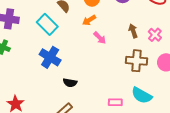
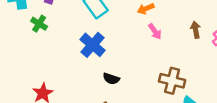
brown cross: (137, 61) -> (172, 81), moved

